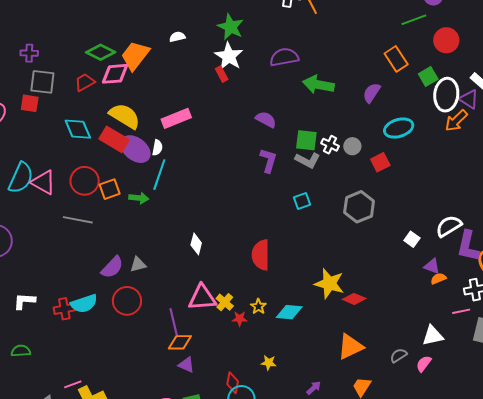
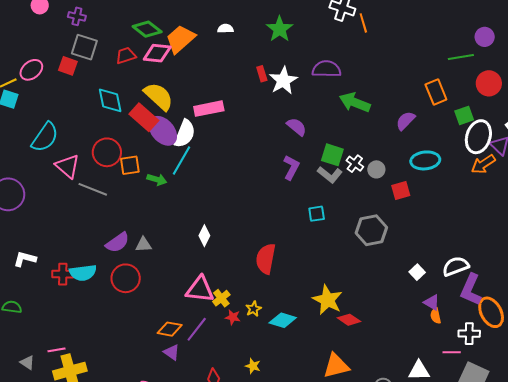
white star: (229, 56) -> (283, 81), moved
white semicircle: (157, 148) -> (185, 134), size x1.8
pink triangle: (43, 182) -> (68, 166), moved
orange semicircle: (438, 279) -> (436, 316), turned -91
purple line: (174, 322) -> (197, 329), moved, turned 40

